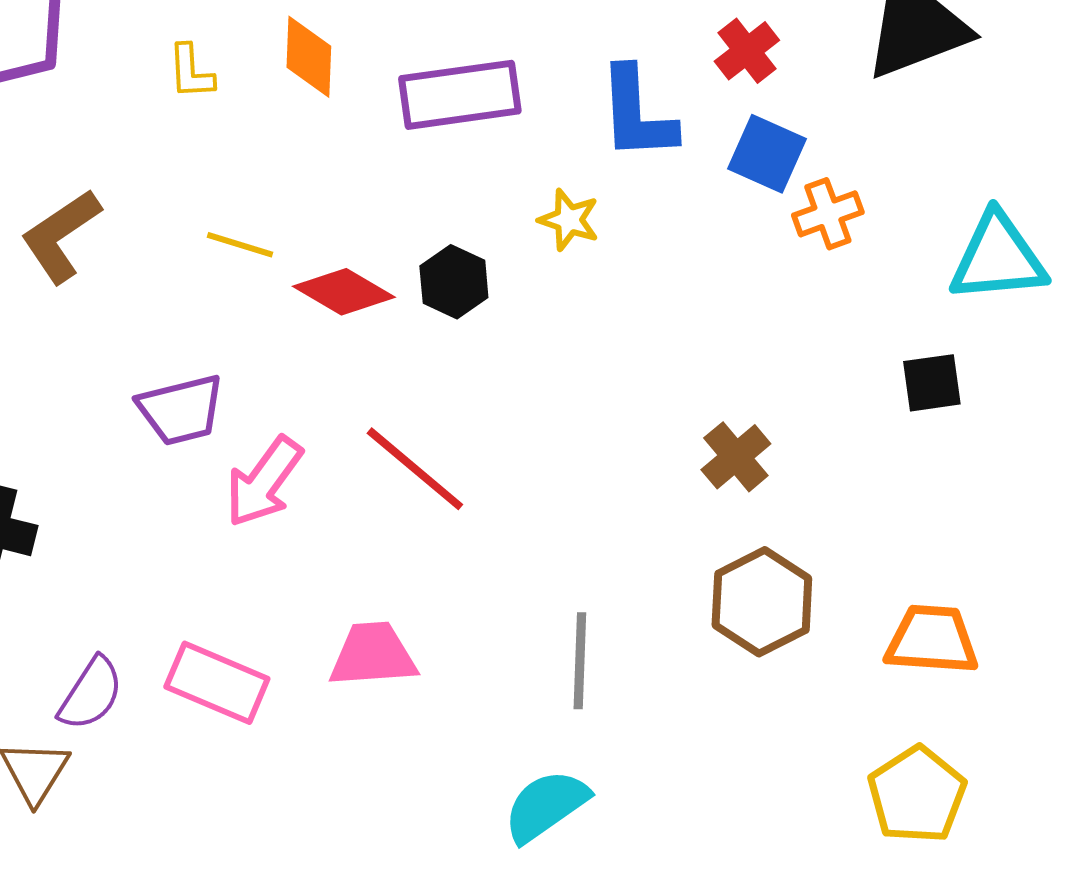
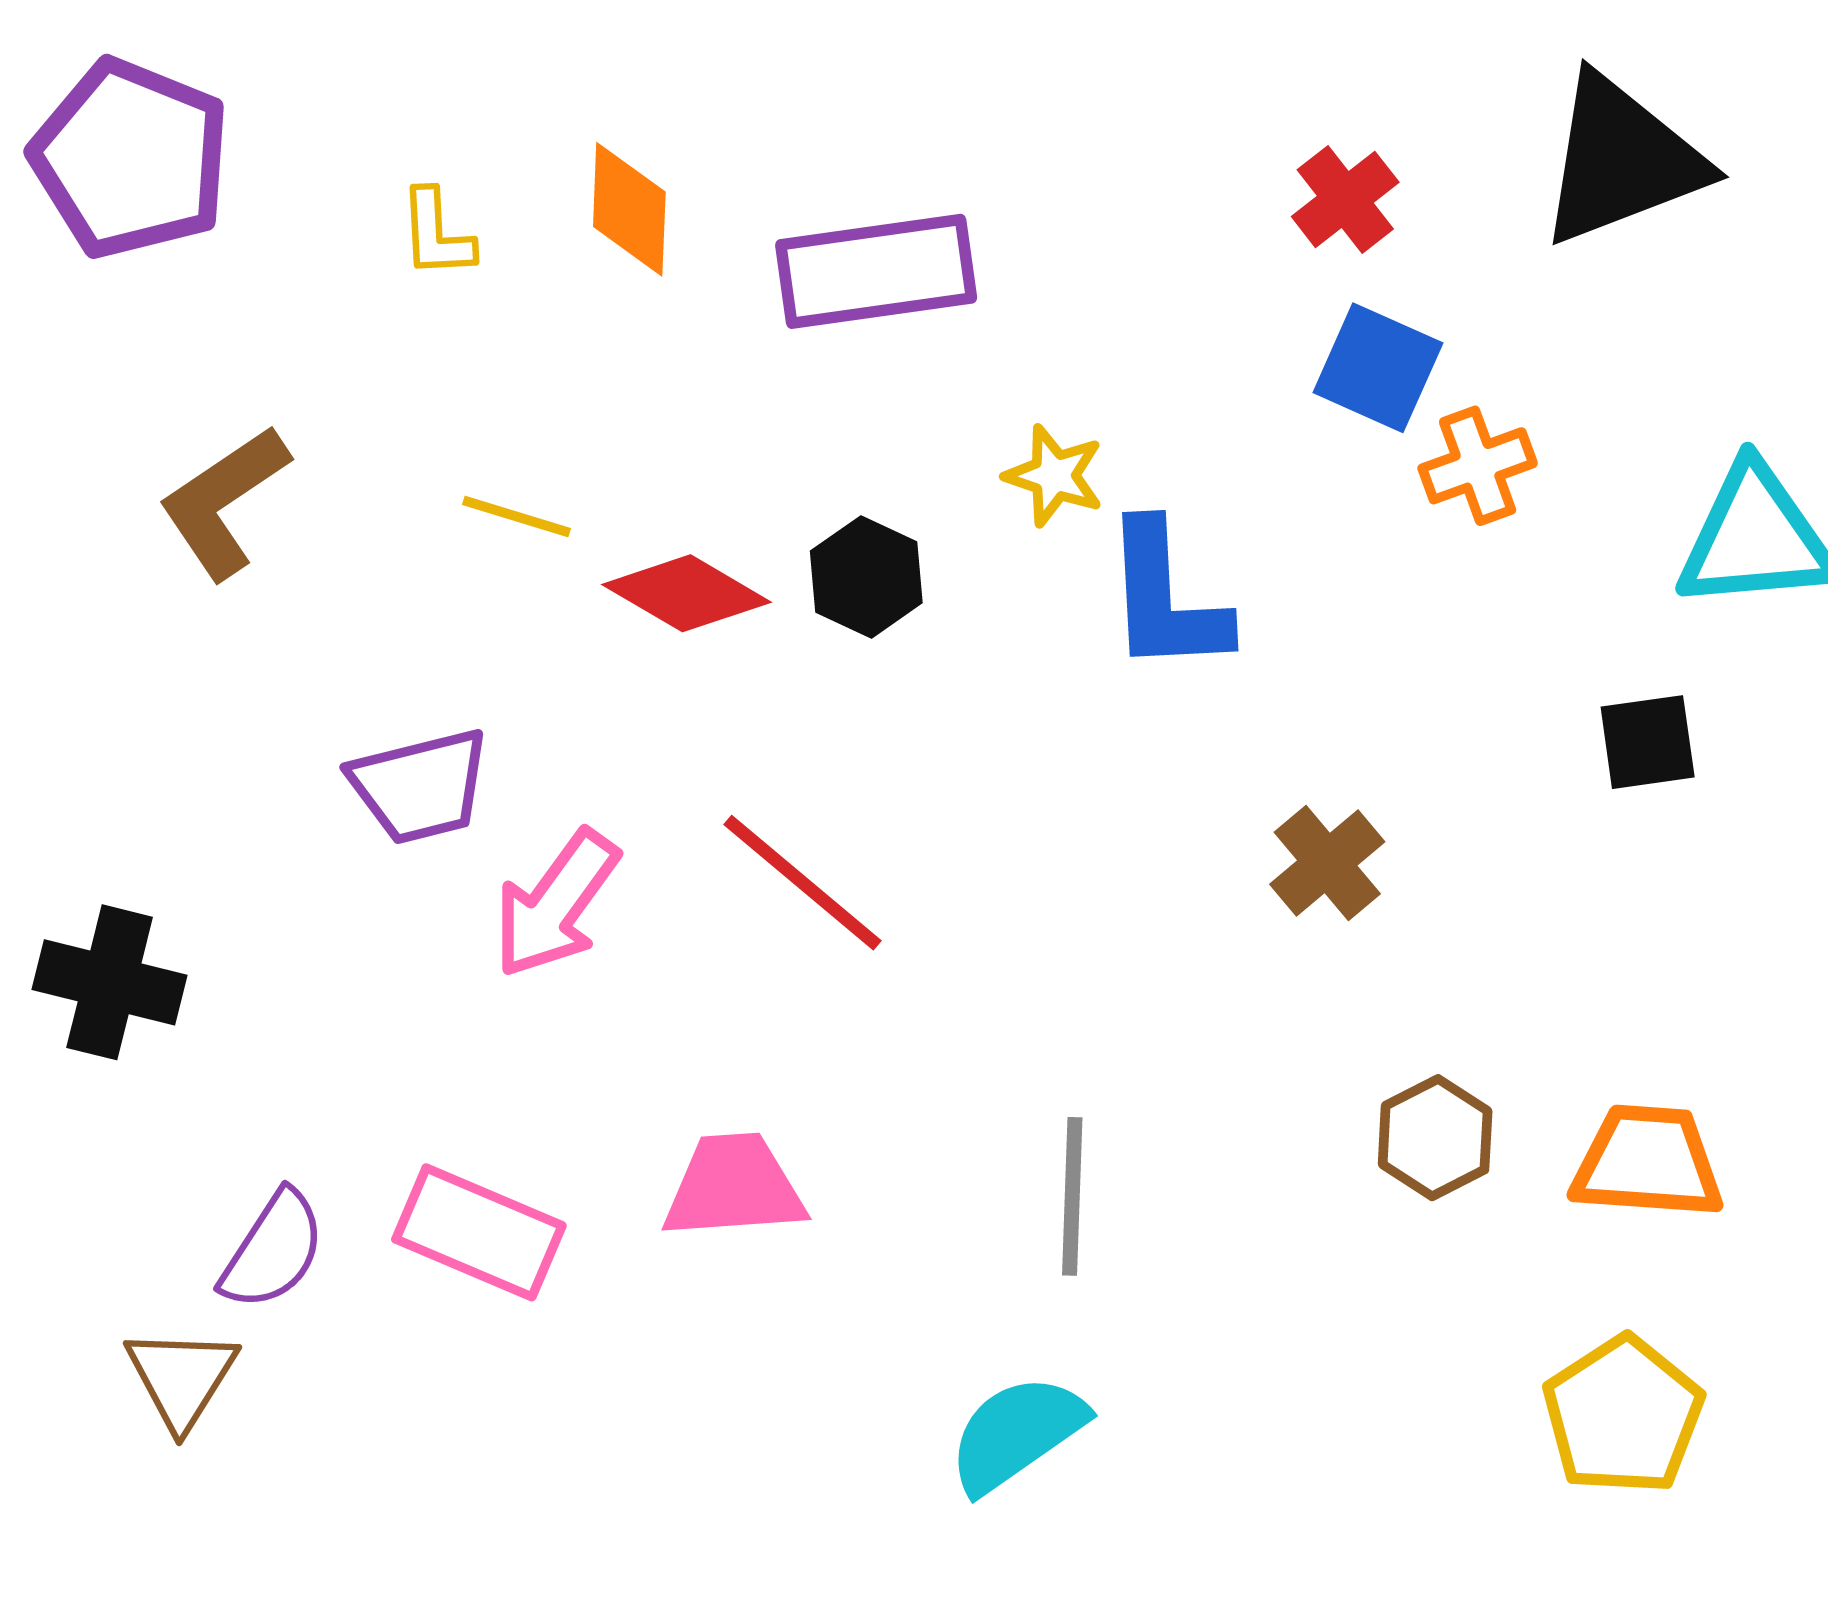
blue L-shape: (637, 114) -> (1165, 598), moved
brown hexagon: (762, 602) -> (1435, 1138), moved, size x0.7

